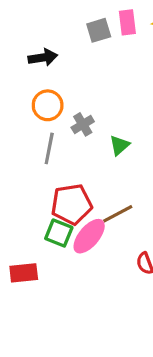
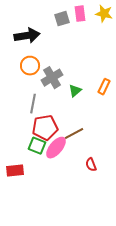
black arrow: (43, 57) -> (27, 36), size x1.4
gray cross: (83, 124) -> (52, 78), size x1.5
gray line: (49, 148) -> (33, 104), moved

